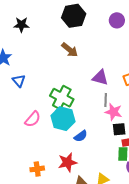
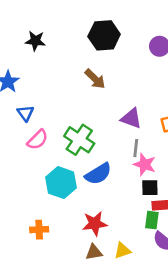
pink semicircle: (33, 119) -> (38, 140), moved
cyan hexagon: (63, 119) -> (61, 183), moved
blue semicircle: (81, 136) -> (98, 174), moved, size x1.5
red star: (68, 162) -> (95, 224), moved

